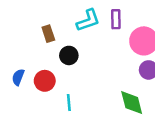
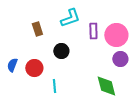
purple rectangle: (116, 19) -> (93, 31), moved
black circle: (69, 55) -> (61, 51), moved

